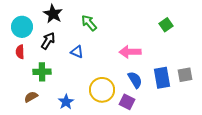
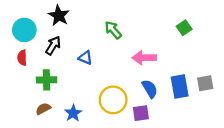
green arrow: (89, 23) -> (113, 30), moved
brown semicircle: (31, 97) -> (43, 109), moved
purple square: (127, 102) -> (141, 113), turned -35

